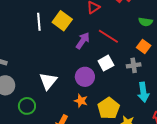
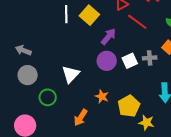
red line: (108, 36) -> (137, 22), moved
gray cross: (134, 65) -> (150, 58), moved
purple circle: (85, 77) -> (107, 61), moved

